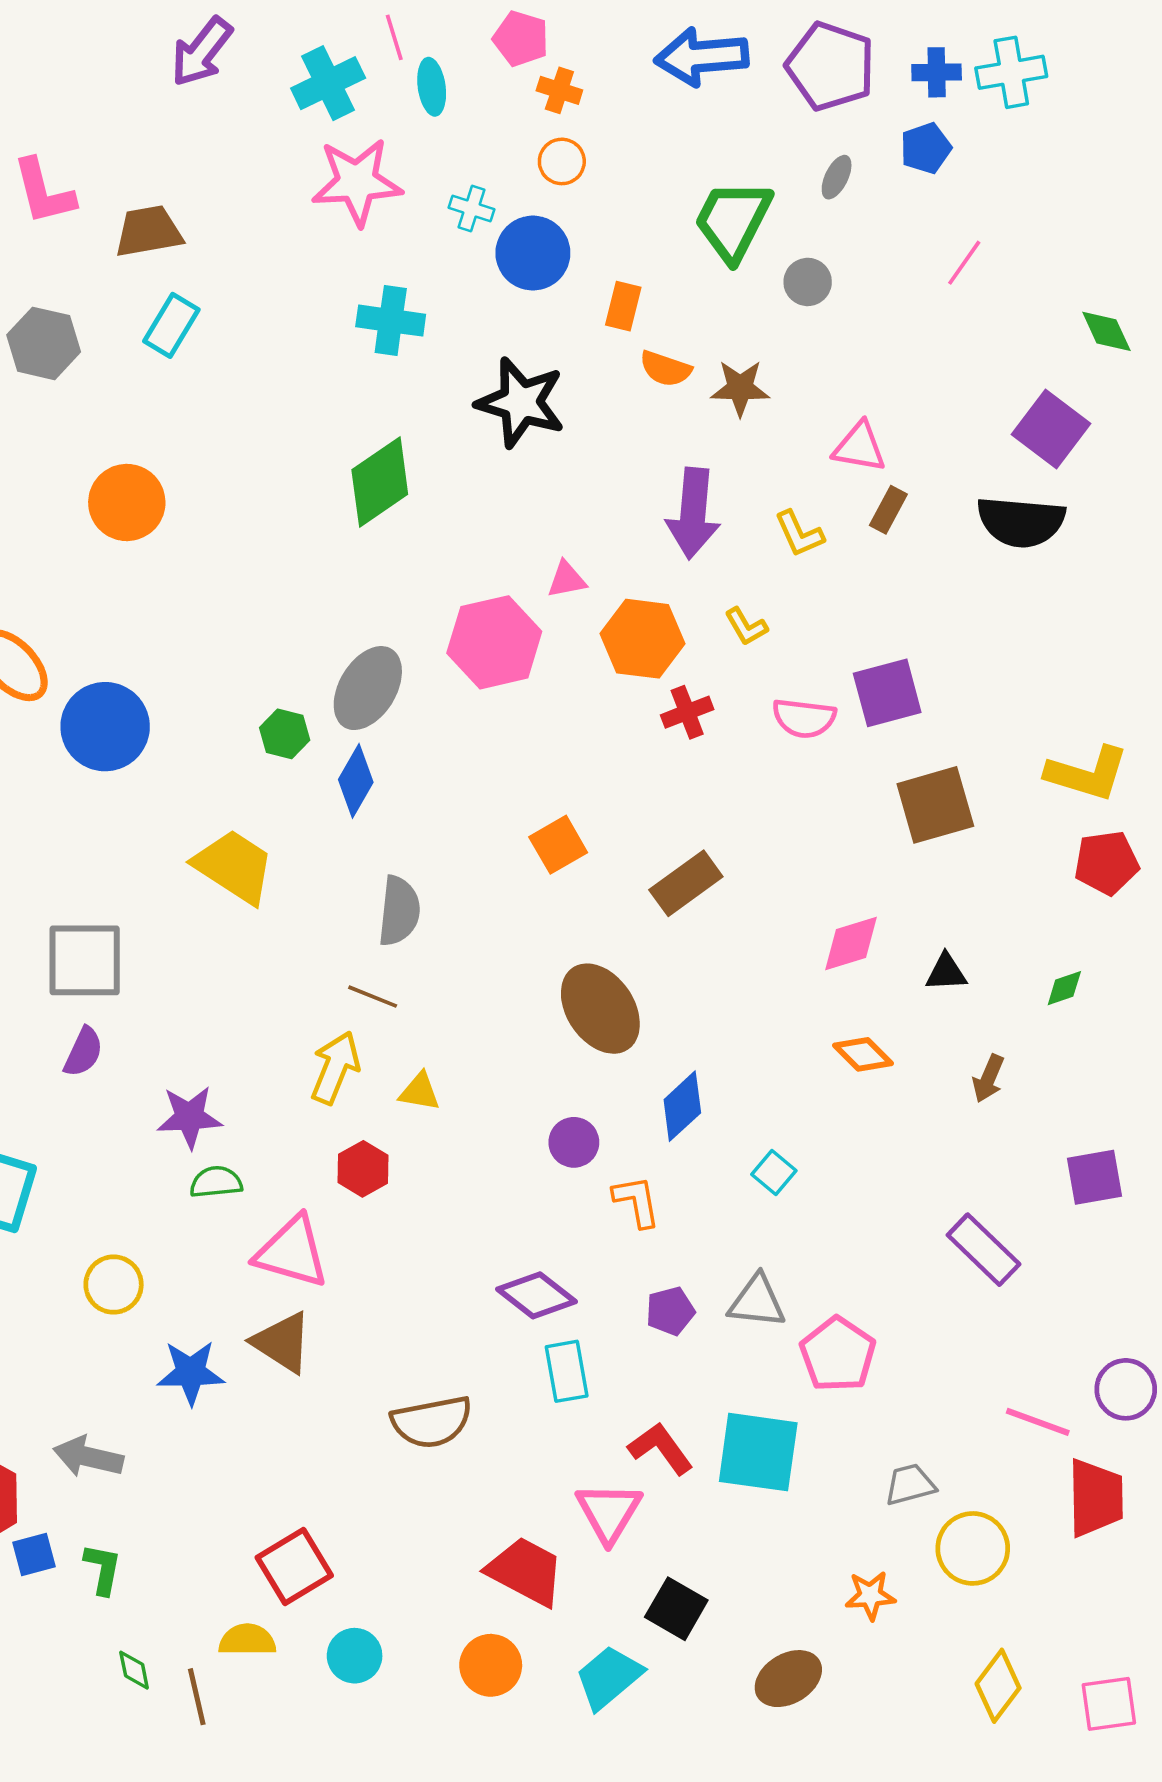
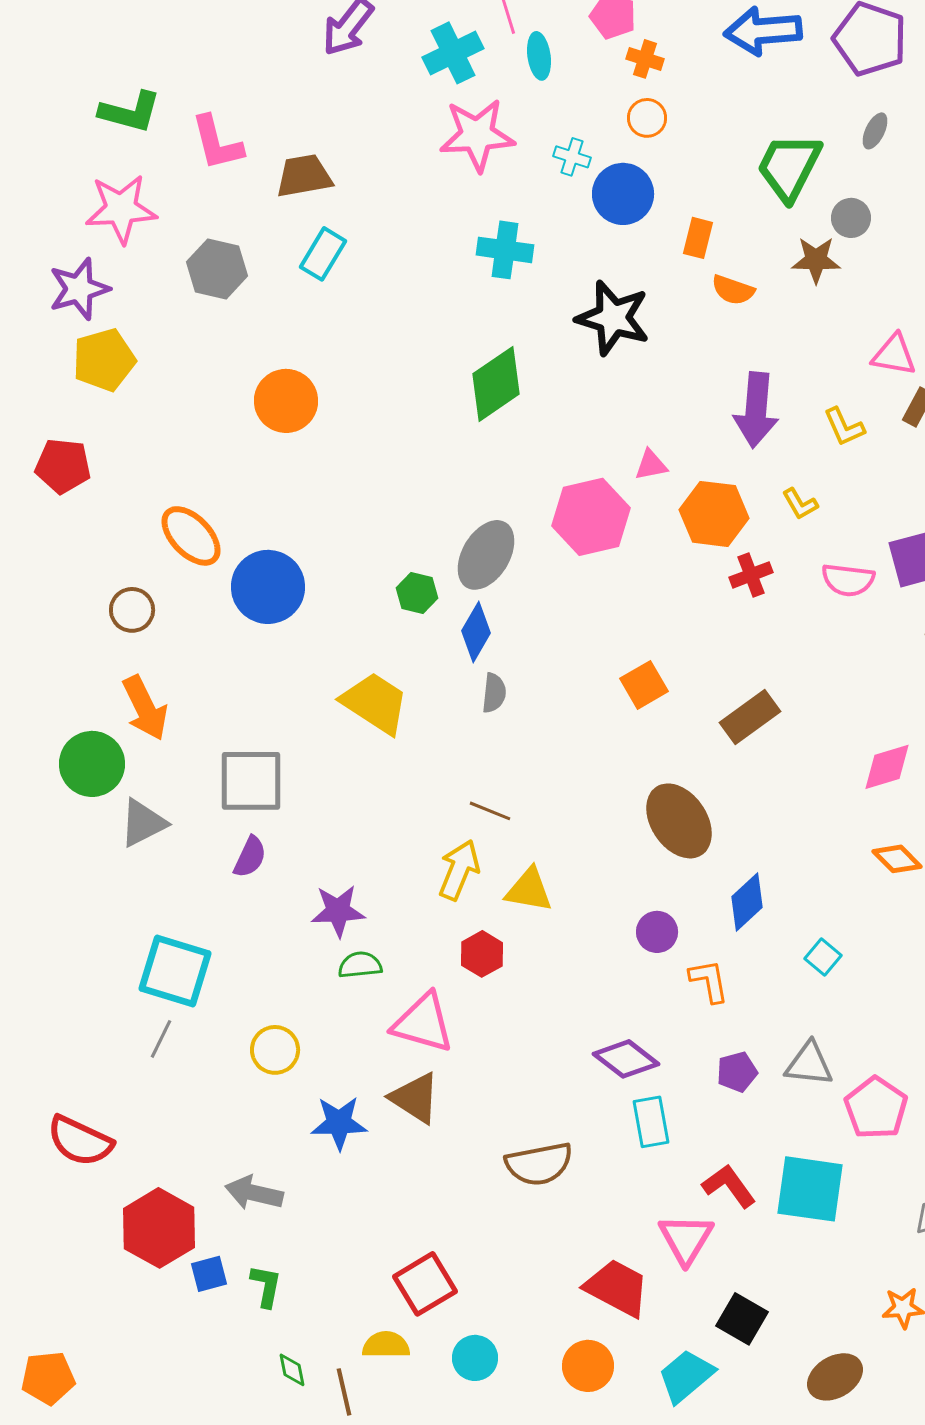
brown star: (740, 388) -> (816, 260), moved
gray semicircle: (399, 911) -> (494, 693), moved, size x0.7
yellow triangle: (420, 1092) -> (529, 890), size x1.4

